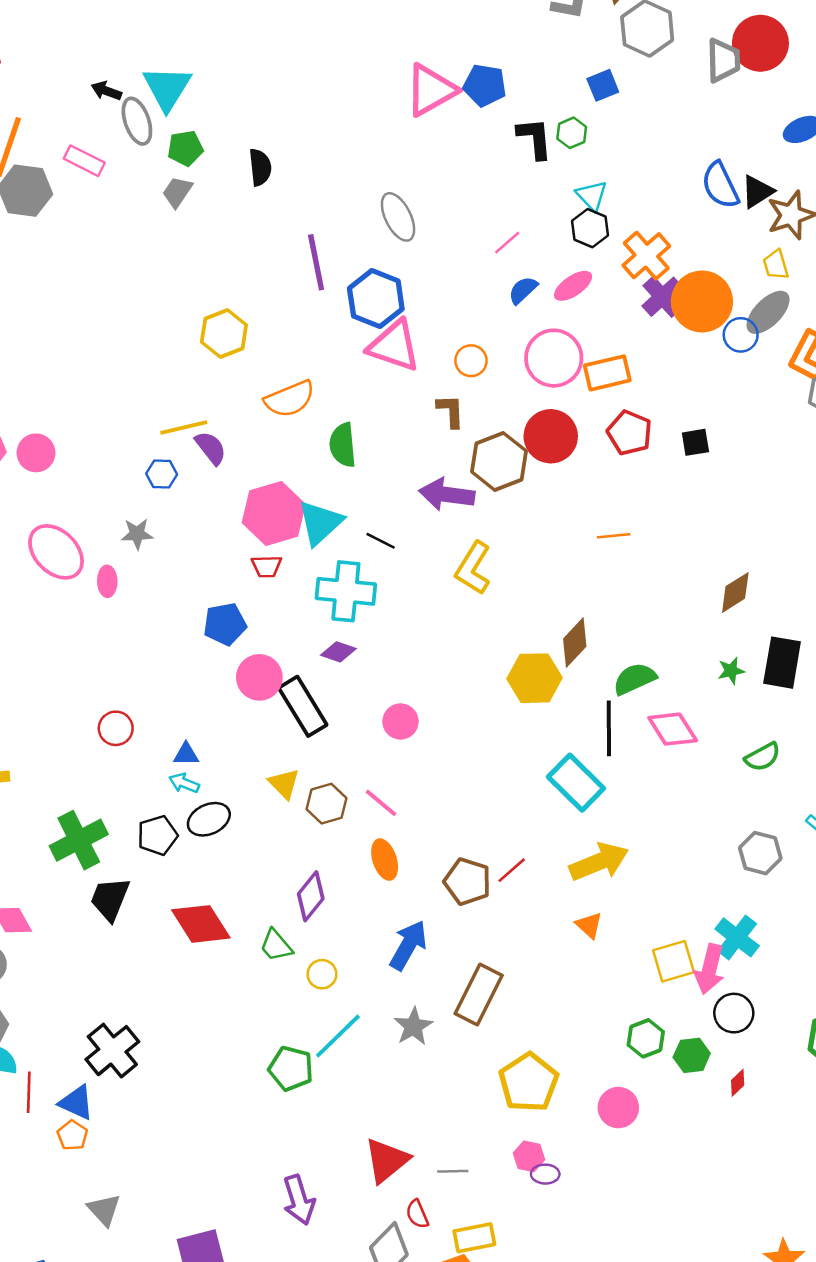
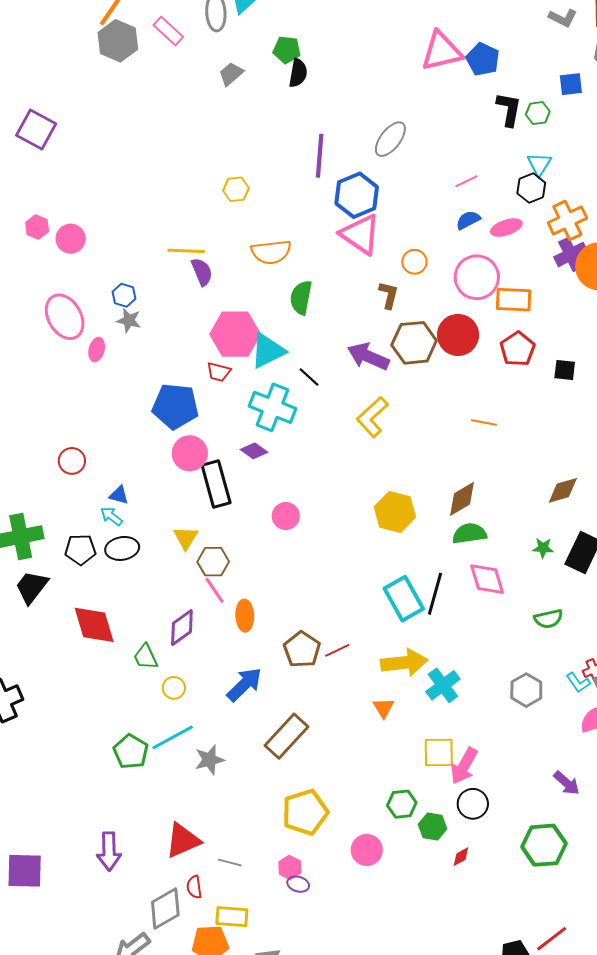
green pentagon: (185, 148) -> (287, 50), moved
gray ellipse: (398, 217) -> (390, 139), turned 48
yellow hexagon: (224, 333) -> (236, 189), size x0.7
blue hexagon: (162, 474) -> (124, 295), moved
blue pentagon: (225, 624) -> (175, 406), size x1.4
brown diamond: (575, 643) -> (462, 499), moved
black line: (609, 728) -> (435, 594), moved
pink line: (381, 803) -> (215, 590), moved
cyan cross: (737, 937) -> (443, 685), moved
gray star: (413, 1026) -> (209, 760), moved

